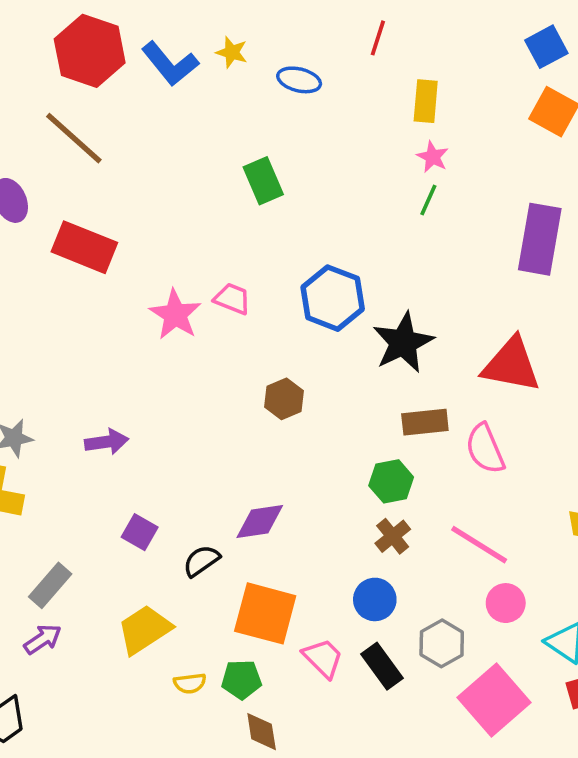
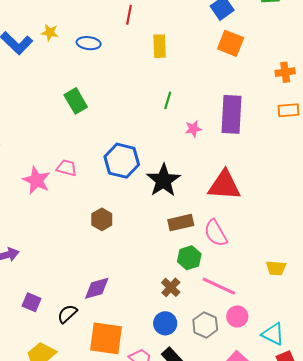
pink star: (433, 157) -> (193, 129), moved, turned -30
green hexagon: (391, 481) -> (189, 258), moved
gray hexagon: (442, 643) -> (205, 325), moved

